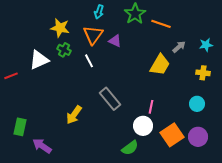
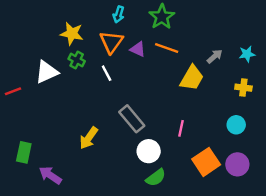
orange line: (161, 24) -> (167, 48), moved
white circle: (143, 126) -> (149, 151), moved

